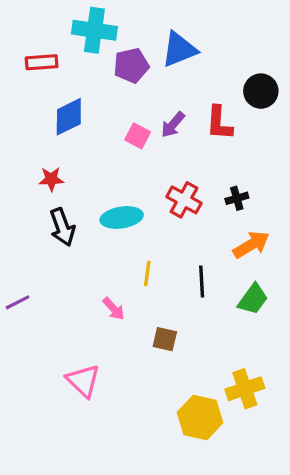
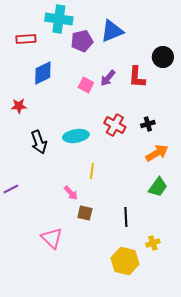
red star: (51, 179) -> (19, 106), moved
black line: (202, 282) -> (126, 217), moved
brown square: (165, 339) -> (85, 213), moved
yellow cross: (245, 389) -> (153, 243), size x0.6

